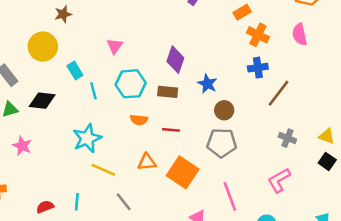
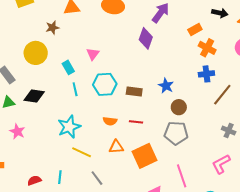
purple diamond: (175, 60) -> (146, 38), moved
cyan rectangle: (75, 71) -> (68, 67), moved
orange semicircle: (139, 120) -> (110, 121), moved
orange square: (183, 172) -> (144, 156), turned 30

